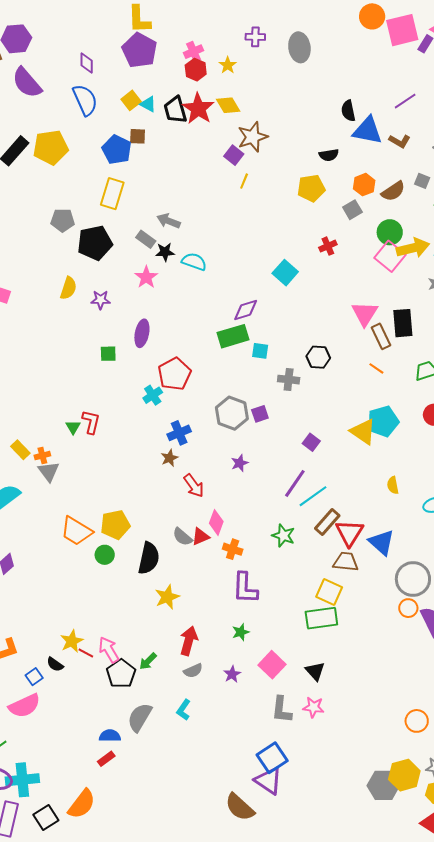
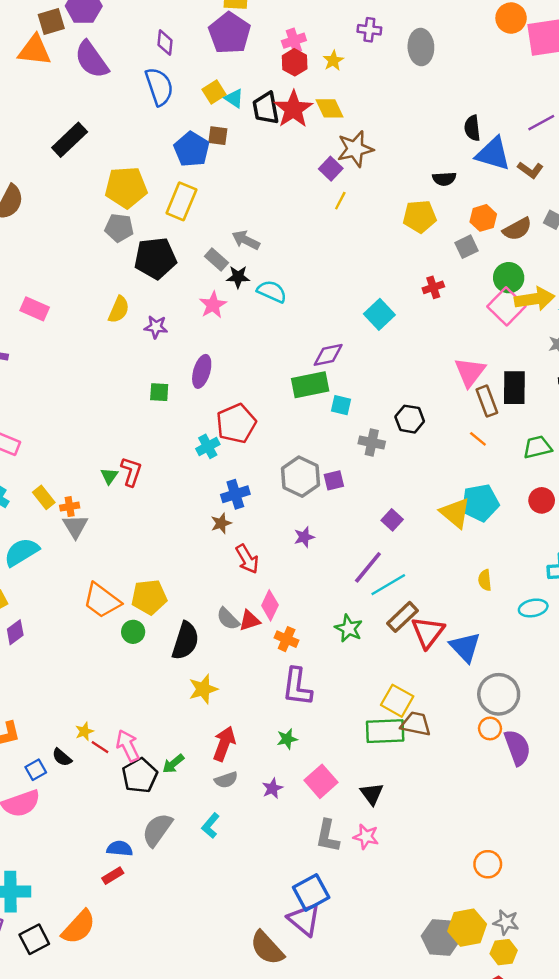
yellow pentagon: (51, 147) -> (126, 187), moved
brown trapezoid: (346, 562) -> (416, 724), moved
yellow star: (72, 641) -> (84, 731), size x0.7

